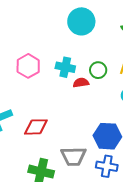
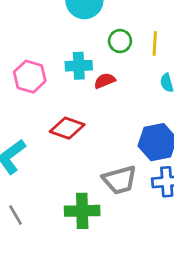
green circle: (98, 70) -> (120, 41), moved
red diamond: (36, 127) -> (67, 128), moved, turned 35

